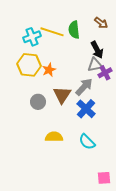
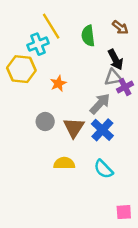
yellow line: (52, 32) -> (51, 26), moved, turned 40
yellow hexagon: (29, 65) -> (21, 69), moved
brown triangle: (62, 95) -> (74, 127), moved

